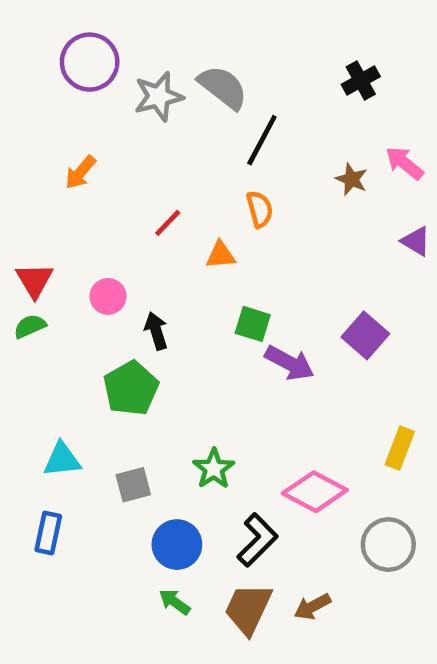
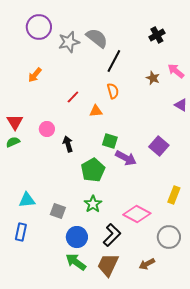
green pentagon: (131, 388) -> (93, 170), moved
gray square: (133, 485) -> (58, 211), turned 35
green arrow: (175, 602) -> (76, 262), size x1.5
brown arrow: (312, 607) -> (147, 264), moved

